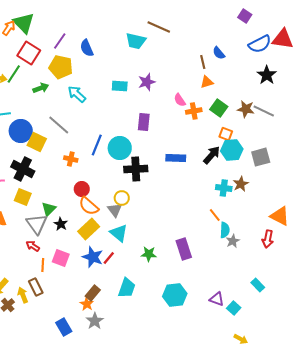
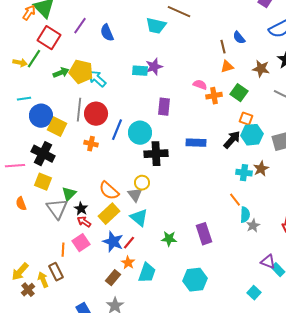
yellow pentagon: (61, 67) -> (81, 72), moved
purple star: (147, 82) -> (154, 67), moved
pink semicircle: (180, 100) -> (200, 85), turned 144
brown star: (246, 109) -> (261, 69), moved
gray line: (59, 125) -> (79, 110), turned 55
red circle: (82, 189) -> (96, 114), moved, size x1.5
red arrow: (33, 246) -> (84, 222), moved
pink square: (61, 258) -> (81, 243), turned 36
purple triangle: (217, 299) -> (268, 262), moved
orange star: (87, 304) -> (128, 263), moved

